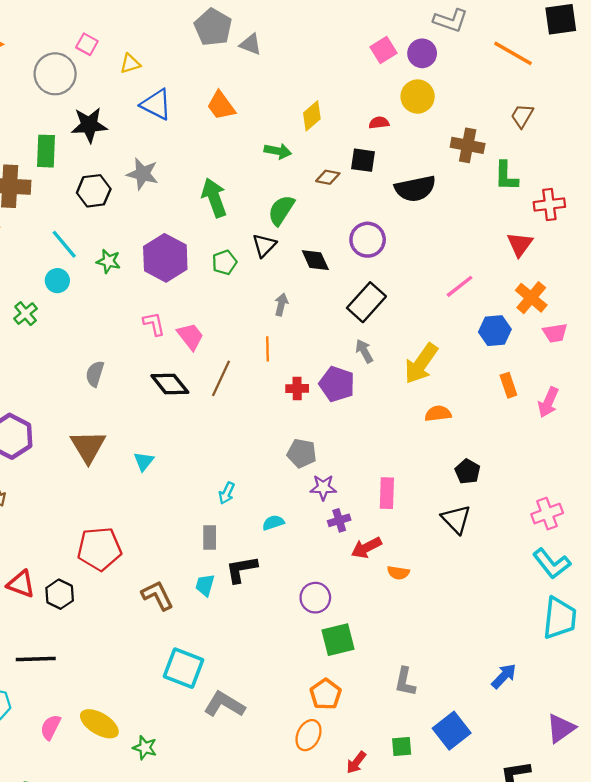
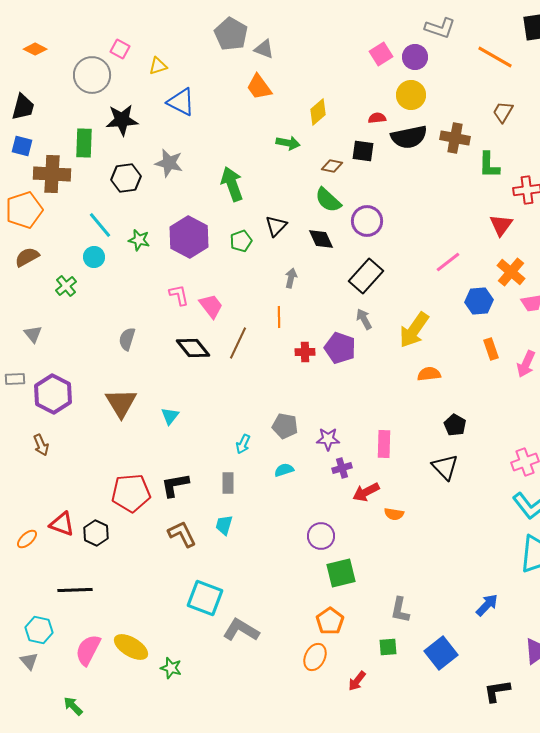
orange trapezoid: (221, 106) -> (259, 87), moved
black semicircle: (415, 189) -> (409, 137), moved
green semicircle: (281, 210) -> (328, 200), moved, turned -80
gray pentagon: (302, 453) -> (285, 426), moved
black L-shape: (241, 569) -> (175, 485), moved
pink semicircle: (51, 727) -> (88, 650), size x1.4
green square: (402, 746) -> (388, 647), moved

